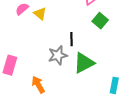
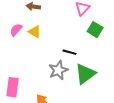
black line: (71, 39) -> (69, 52), turned -64

